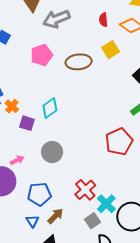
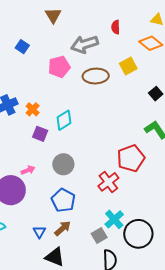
gray arrow: (56, 19) -> (85, 44), moved
red semicircle: (103, 20) -> (116, 27), moved
orange cross: (12, 106) -> (33, 109), moved
red cross: (85, 190) -> (108, 182), moved
blue pentagon: (39, 194) -> (63, 200), moved, turned 30

